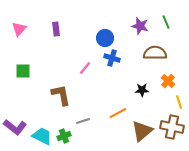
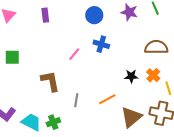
blue circle: (105, 38) -> (94, 15), moved
brown semicircle: (155, 53) -> (156, 47), moved
orange cross: (168, 81) -> (153, 75), moved
gray line: (83, 121) -> (76, 100), moved, turned -64

